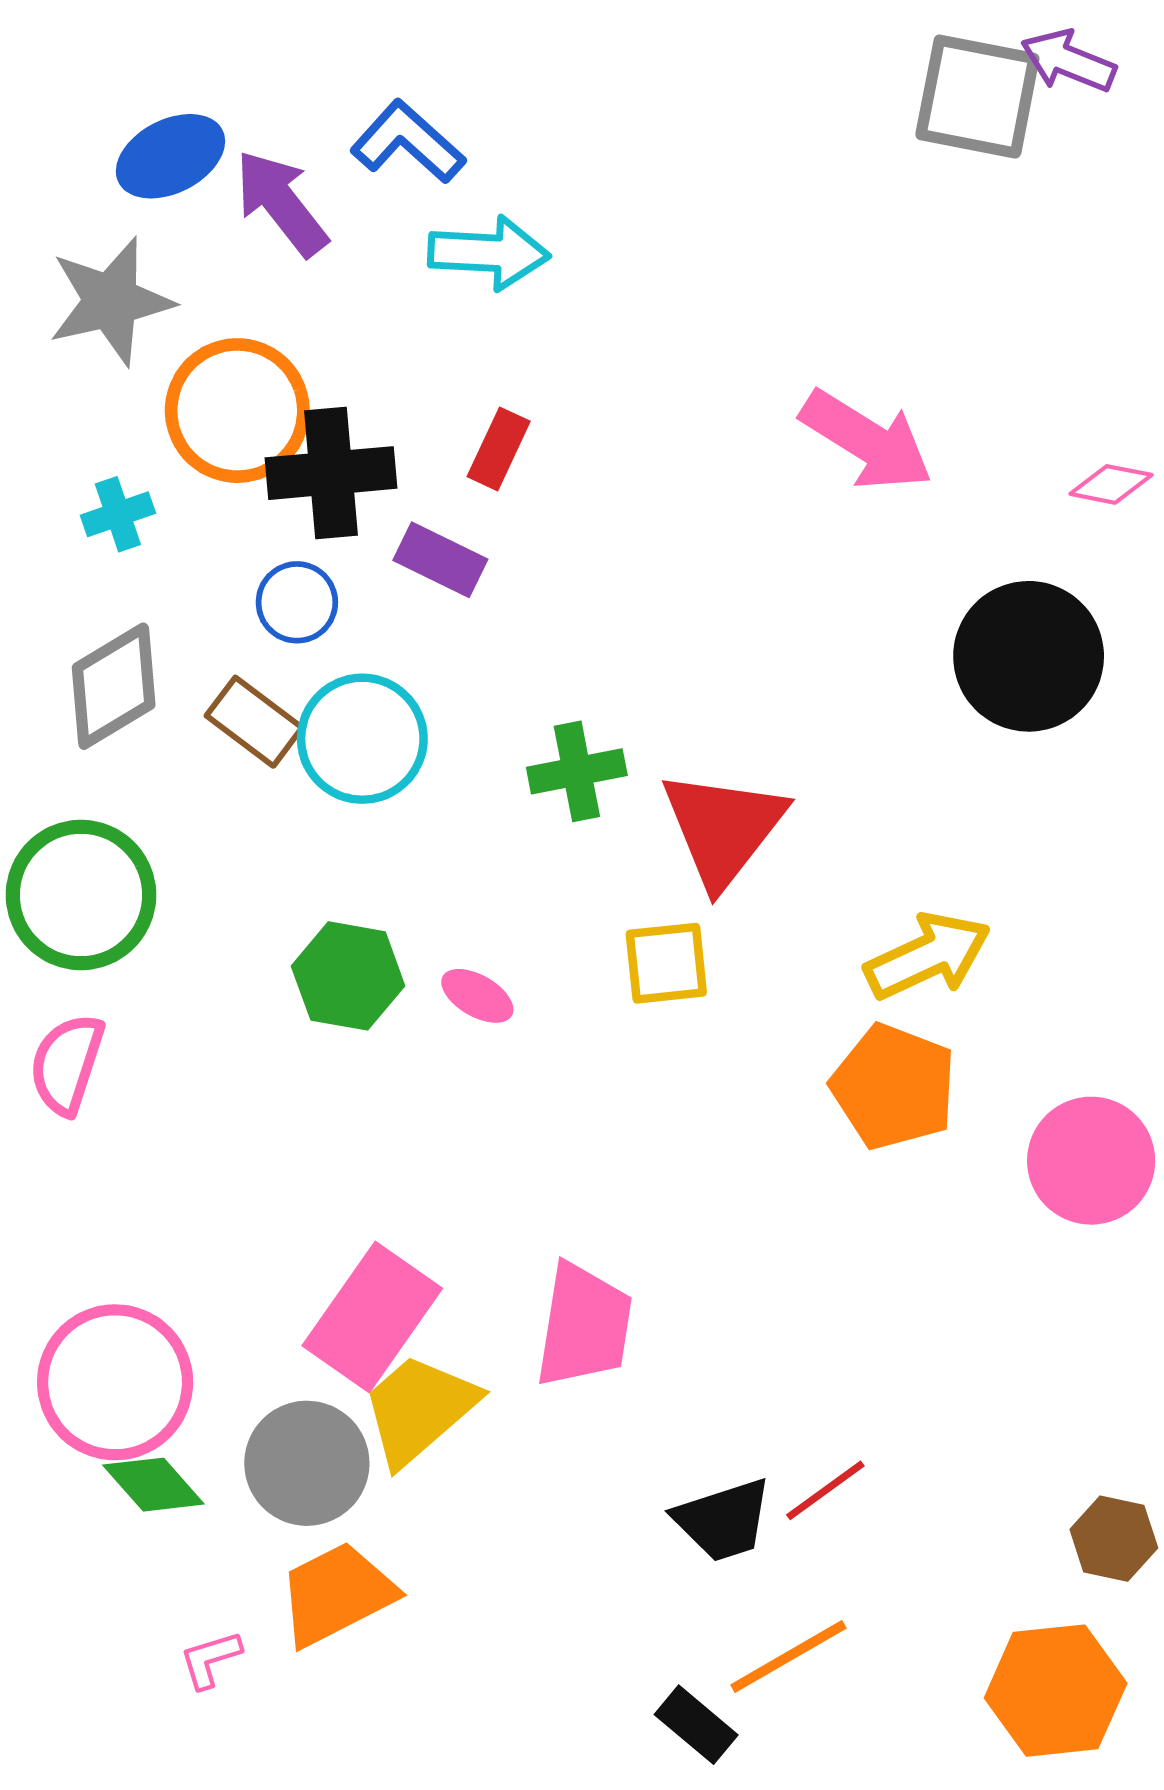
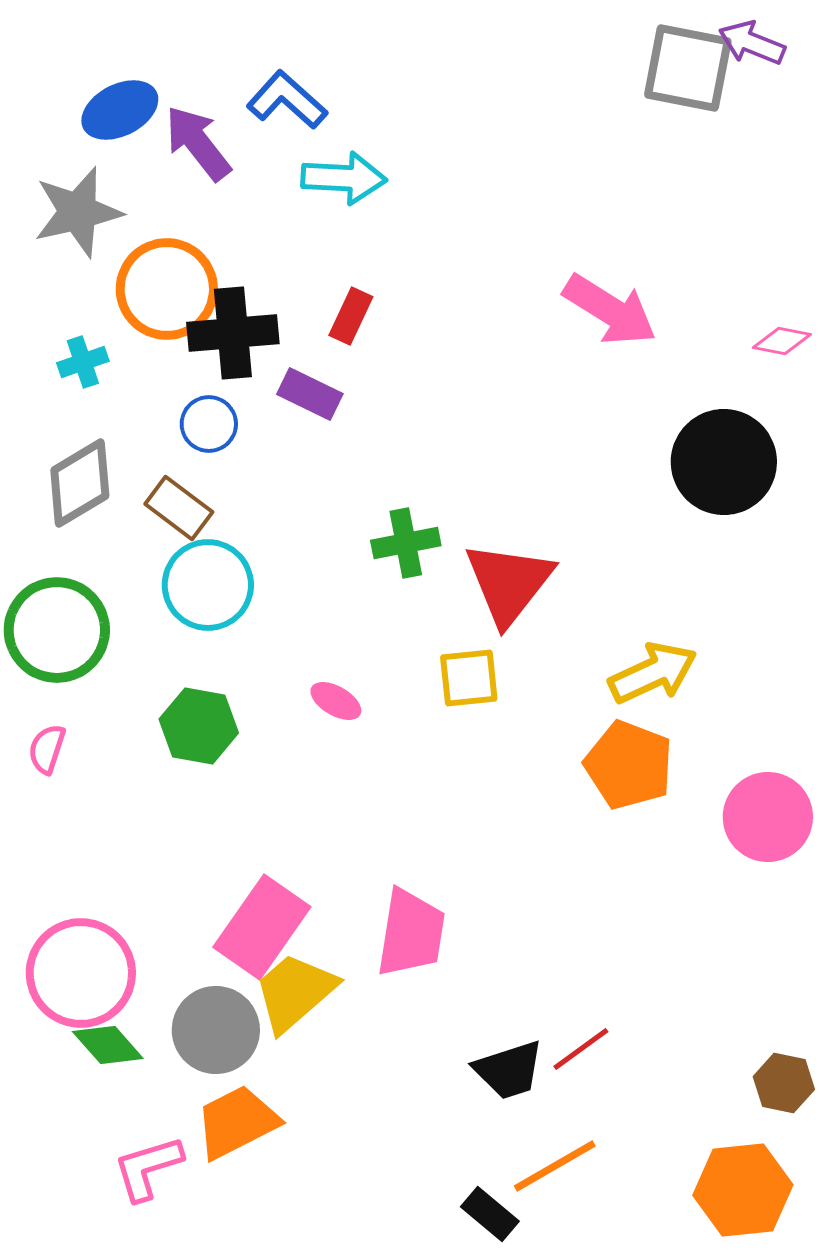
cyan circle: (362, 739) -> (208, 585), moved
green hexagon: (348, 976) -> (199, 726), moved
pink semicircle: (67, 1064) -> (47, 749), size x0.7
pink L-shape: (210, 1659) -> (148, 1168), size x1.6

